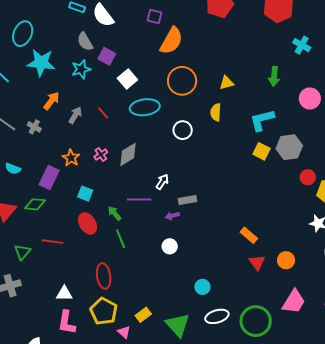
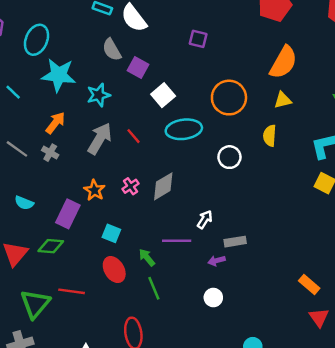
purple square: (155, 17) -> (198, 39), moved
orange semicircle: (171, 41) -> (283, 62), moved
cyan star: (81, 69) -> (99, 95), moved
orange arrow: (51, 101) -> (55, 123), moved
gray arrow: (75, 115) -> (100, 139), size x1.5
green triangle: (22, 252) -> (35, 304), size x1.5

